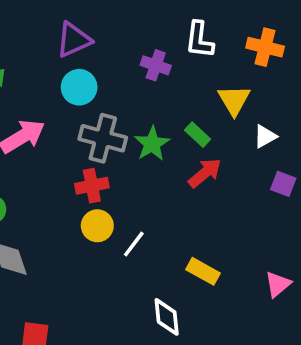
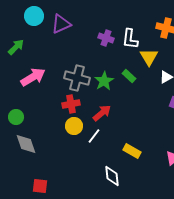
white L-shape: (199, 40) -> (130, 39), moved
cyan circle: (79, 87) -> (34, 16), moved
red arrow: (205, 173) -> (102, 113), moved

